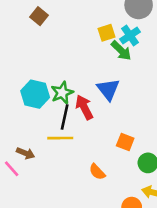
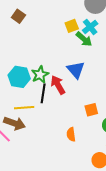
yellow line: (60, 138) -> (24, 108), moved
orange square: (125, 142) -> (91, 110), turned -32
brown arrow: (26, 153) -> (15, 123), size x1.5
orange semicircle: (97, 172) -> (71, 134), turned 40

